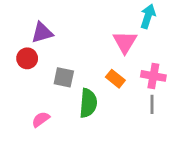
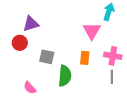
orange rectangle: (115, 79) -> (85, 58), turned 56
pink semicircle: (41, 119) -> (30, 88), turned -96

